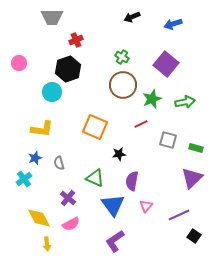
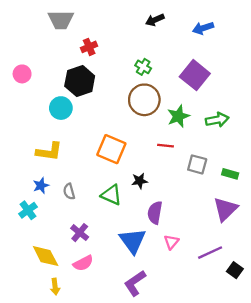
red line: (141, 124) -> (165, 146), turned 32
green triangle: (95, 178) -> (111, 195), moved
black square: (194, 236) -> (235, 270), moved

